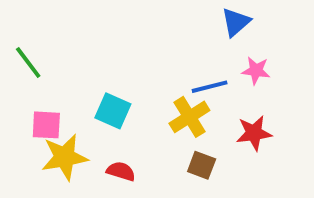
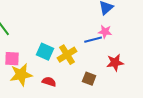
pink star: (256, 71) -> (105, 32), moved
yellow cross: (189, 117) -> (67, 55), moved

